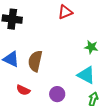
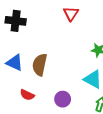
red triangle: (65, 12) -> (71, 14), turned -35

